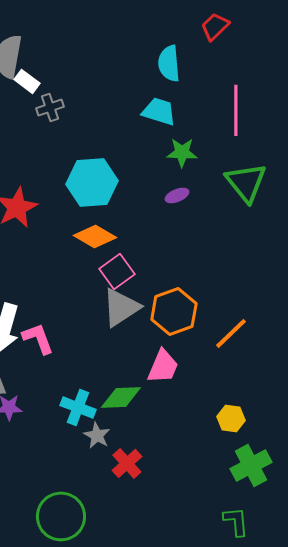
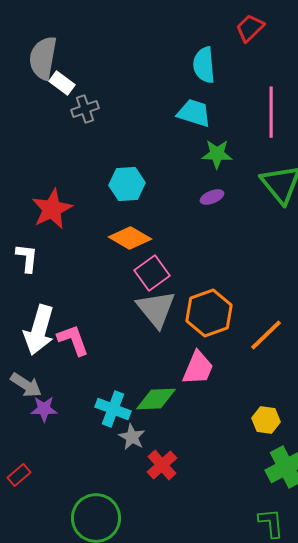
cyan hexagon: (92, 182) -> (127, 184), size x0.7
gray triangle: (121, 307) -> (156, 309), turned -36

